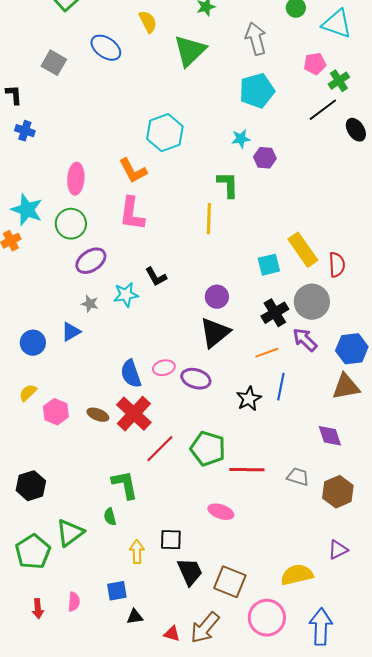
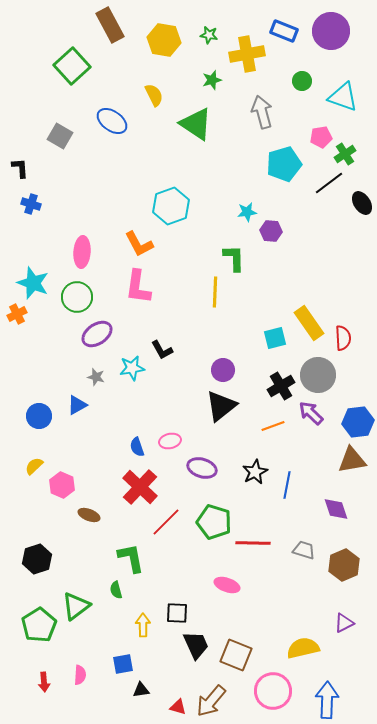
green triangle: (190, 51) -> (196, 124), turned -42
cyan pentagon: (257, 91) -> (284, 164), moved
blue semicircle: (131, 374) -> (137, 447), size x0.7
purple ellipse: (196, 379) -> (202, 468), moved
blue line: (281, 387) -> (287, 485), moved
brown ellipse: (98, 415) -> (89, 515), moved

